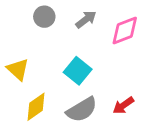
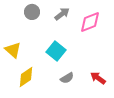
red arrow: (123, 105) -> (98, 78), moved, turned 70
gray semicircle: (82, 110) -> (67, 78), moved, size x0.6

